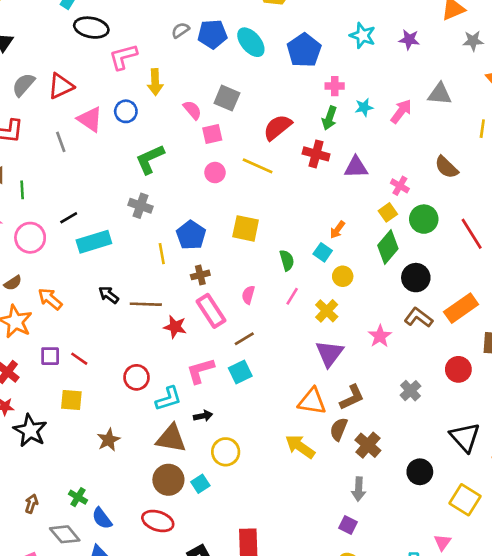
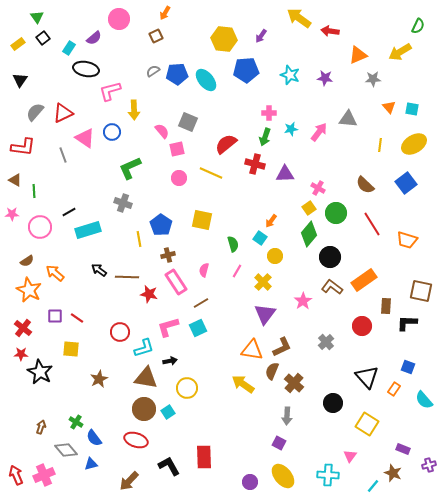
blue pentagon: (304, 50) -> (246, 70), moved, turned 30
brown semicircle: (446, 167) -> (365, 185), moved

